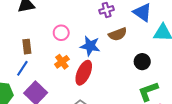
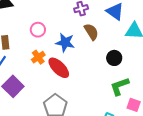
brown semicircle: (118, 34) -> (91, 32), turned -102
red ellipse: (84, 73) -> (59, 68), turned -70

